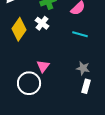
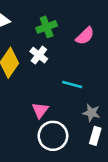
cyan line: (80, 34) -> (72, 85), moved
white circle: (29, 83) -> (53, 136), moved

